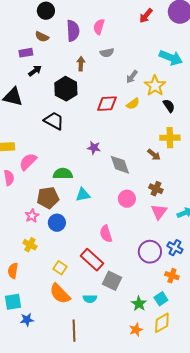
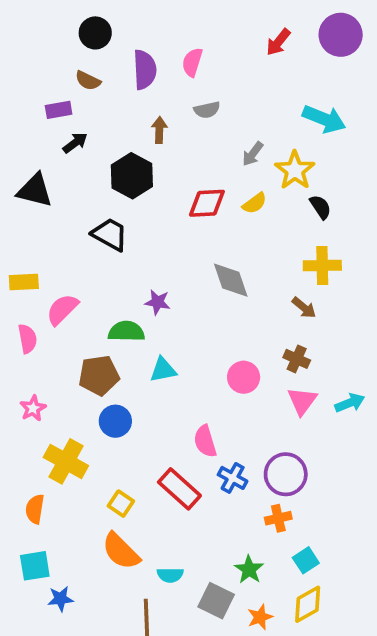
purple star: (94, 148) -> (157, 302), moved
brown arrow: (154, 155) -> (304, 308), moved
gray diamond: (120, 165) -> (231, 280), moved
pink star: (32, 216) -> (33, 408), moved
yellow cross: (30, 245) -> (66, 461), size x1.6
blue cross: (175, 248) -> (233, 478), moved
orange cross: (172, 276) -> (278, 518), moved, turned -32
gray square: (112, 281) -> (216, 601), moved
cyan semicircle: (90, 299) -> (170, 575), moved
green star: (139, 304) -> (249, 569), moved

